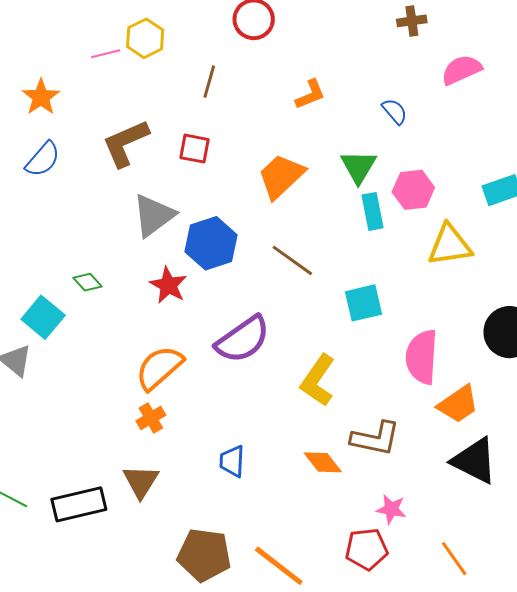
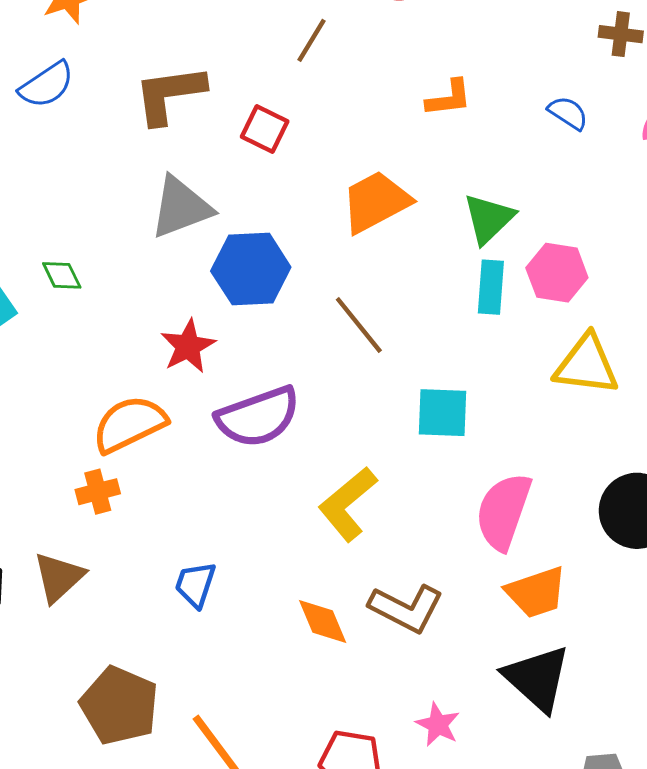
blue semicircle: (395, 111) -> (568, 113), moved, turned -32
red star: (168, 285) -> (188, 346), moved
pink star: (391, 509) -> (438, 724), moved

